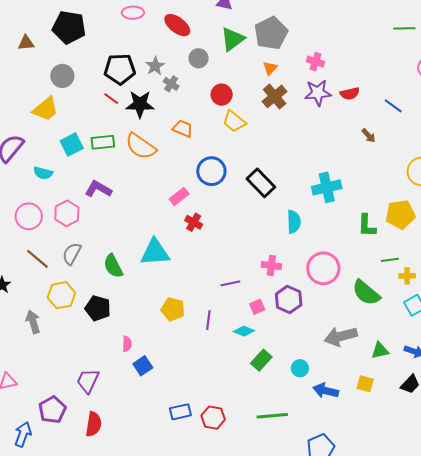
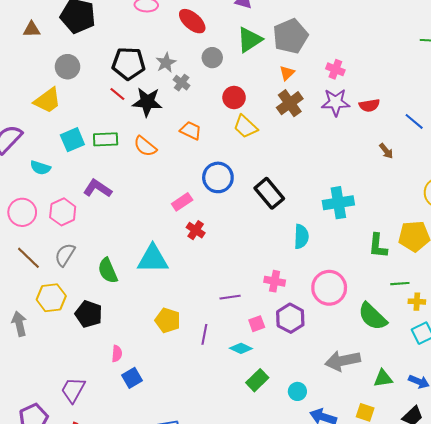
orange semicircle: (141, 146) -> (145, 146), size x0.7

